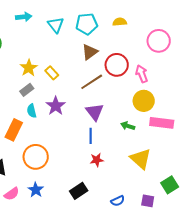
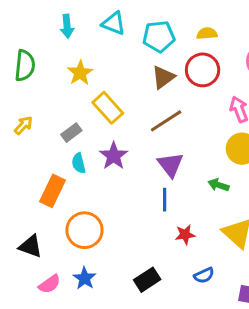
cyan arrow: (24, 17) -> (67, 26), turned 91
cyan triangle: (56, 25) -> (114, 23), moved, turned -30
red circle: (117, 65) -> (203, 70), moved
yellow star: (29, 68) -> (80, 73), moved
yellow rectangle: (52, 73) -> (108, 108), size x1.5
red star: (97, 160) -> (185, 235), moved
blue semicircle: (118, 201) -> (204, 275), moved

